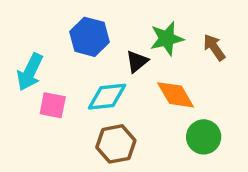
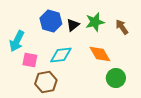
black triangle: (137, 61) -> (73, 25), moved
brown hexagon: (116, 144) -> (46, 82), moved

